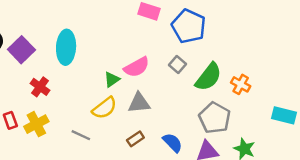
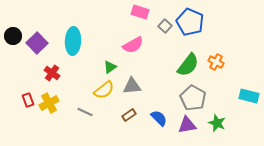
blue pentagon: (189, 26) -> (190, 22), moved
gray square: (177, 65) -> (165, 26), moved
pink semicircle: (137, 67) -> (133, 45), moved
orange cross: (241, 84) -> (216, 62), moved

